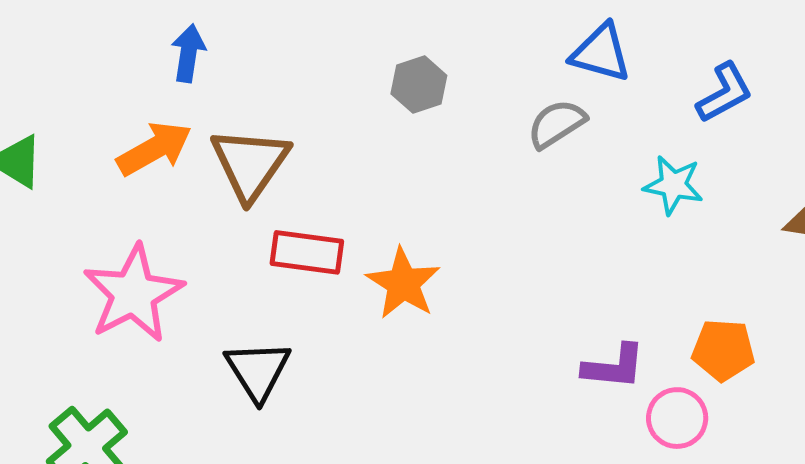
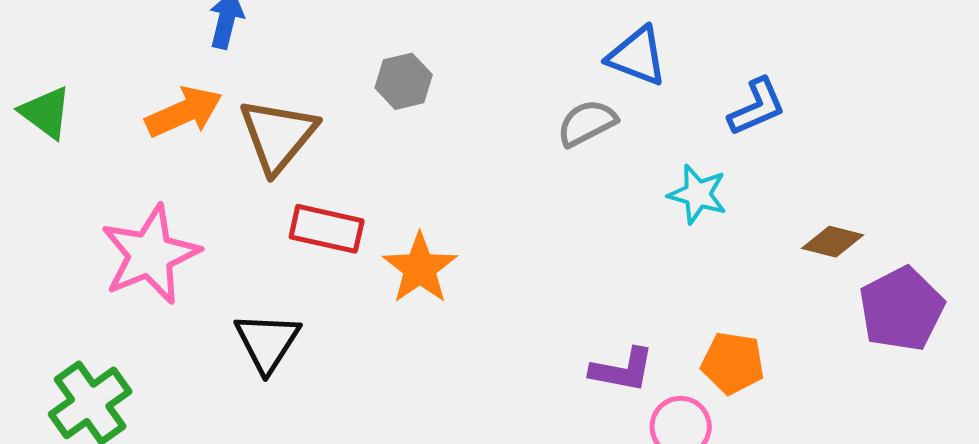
gray hexagon: (419, 85) -> (404, 81), moved

